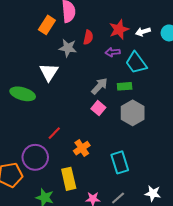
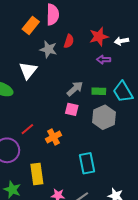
purple arrow: (113, 52) -> (104, 60), moved
cyan trapezoid: (136, 63) -> (123, 92), moved
pink square: (98, 108) -> (72, 109), turned -32
orange cross: (82, 148) -> (54, 137), moved

